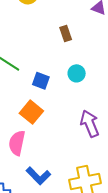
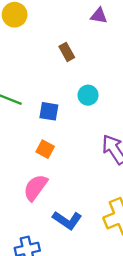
orange square: (31, 112) -> (45, 149), size x0.7
pink semicircle: (17, 143) -> (35, 188), turned 35

